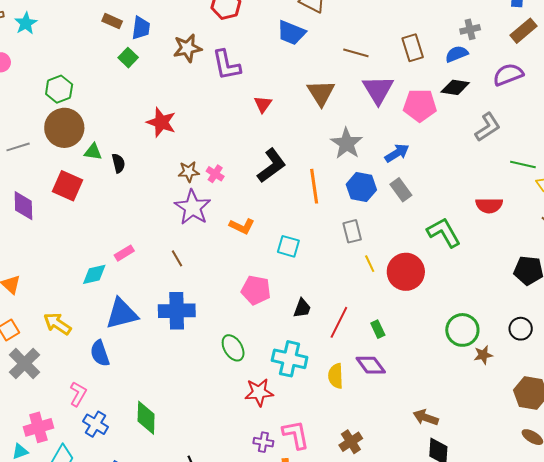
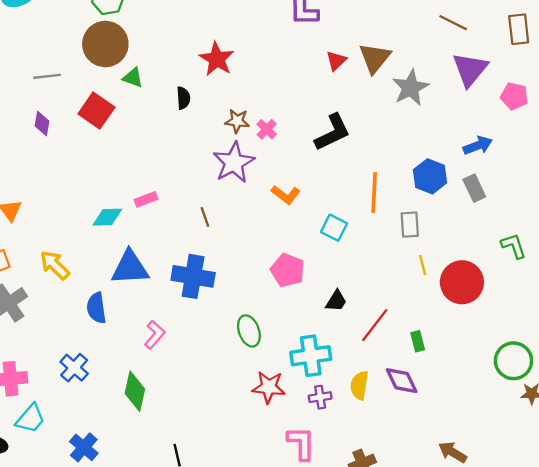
brown triangle: (321, 93) -> (375, 58), moved
pink pentagon: (420, 105) -> (514, 96), size x0.7
gray star: (347, 143) -> (411, 88), moved
gray line: (18, 147) -> (47, 76), moved
black semicircle: (118, 163) -> (183, 98), moved
orange line: (314, 186) -> (374, 193), moved
purple diamond: (23, 206) -> (42, 124), size x0.7
green L-shape: (444, 232) -> (514, 246), size x0.7
cyan cross: (290, 359) -> (311, 356), turned -32
pink L-shape: (78, 394) -> (155, 335), moved
blue cross: (95, 424) -> (74, 368), moved
purple cross: (263, 442) -> (320, 397), moved, turned -30

